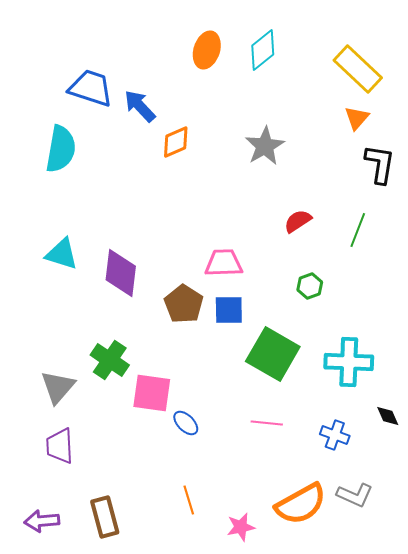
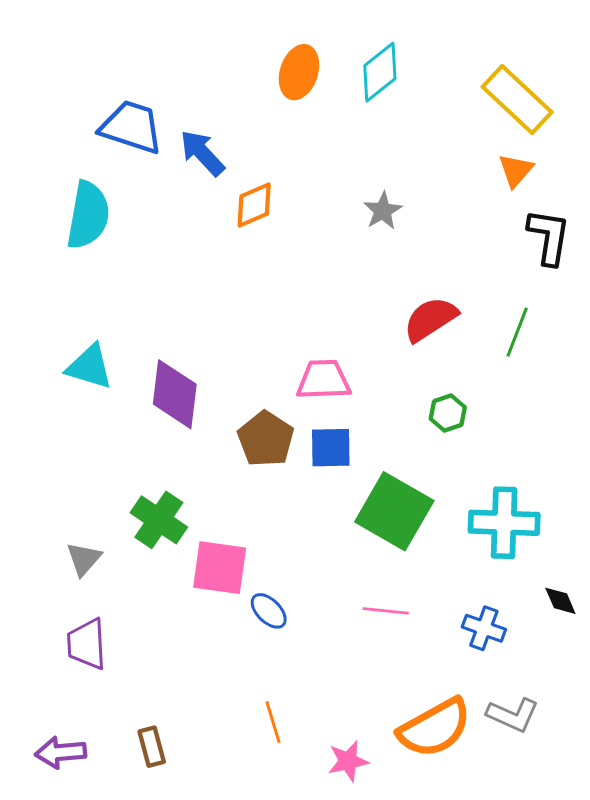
gray star: (265, 146) -> (383, 211), size x0.7
red semicircle: (298, 221) -> (430, 319), size x1.4
gray triangle: (58, 387) -> (84, 559), size x0.7
brown rectangle: (105, 517) -> (152, 747), size x0.7

